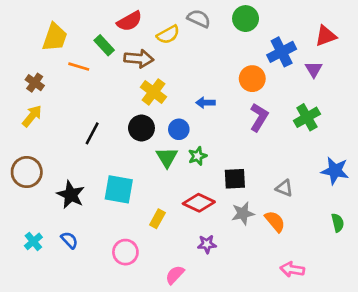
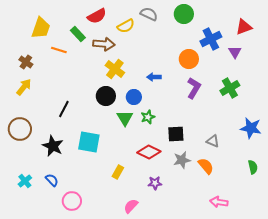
black line: (92, 133) -> (64, 109), moved
yellow rectangle: (157, 219) -> (118, 172), moved
pink circle: (125, 252) -> (72, 201), moved

